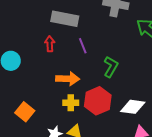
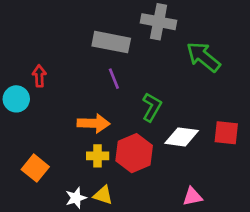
gray rectangle: (65, 19) -> (111, 42), moved
red arrow: (50, 44) -> (39, 76), moved
white diamond: (133, 107) -> (182, 137), moved

